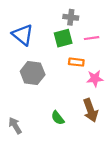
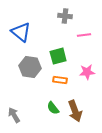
green square: (63, 38) -> (58, 56), moved
orange rectangle: (76, 62) -> (60, 80), moved
brown arrow: (90, 110) -> (75, 111), moved

